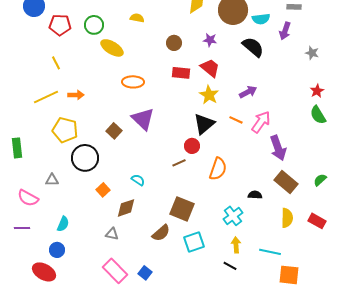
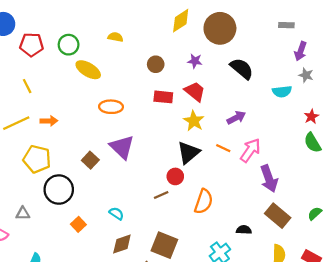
cyan semicircle: (261, 19) -> (282, 91), moved
purple arrow: (285, 31) -> (301, 51), moved
brown diamond: (126, 208) -> (122, 244), moved

